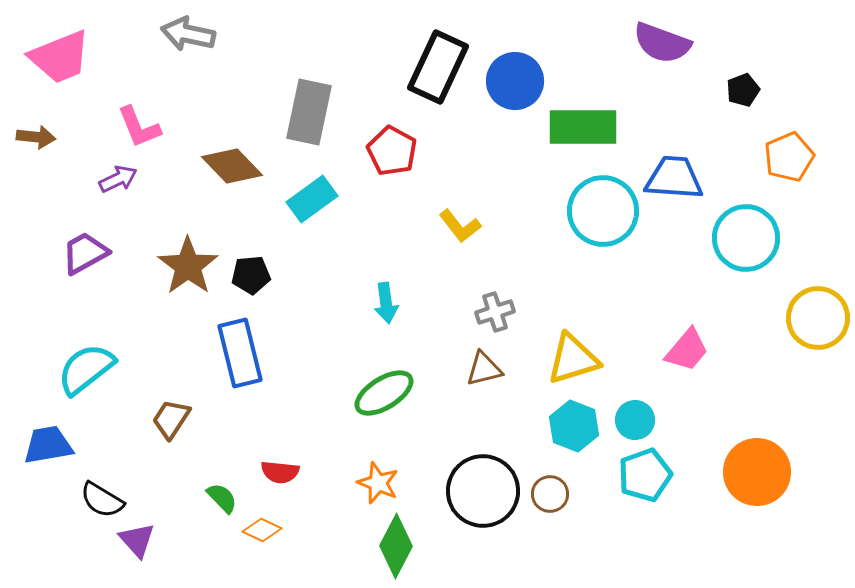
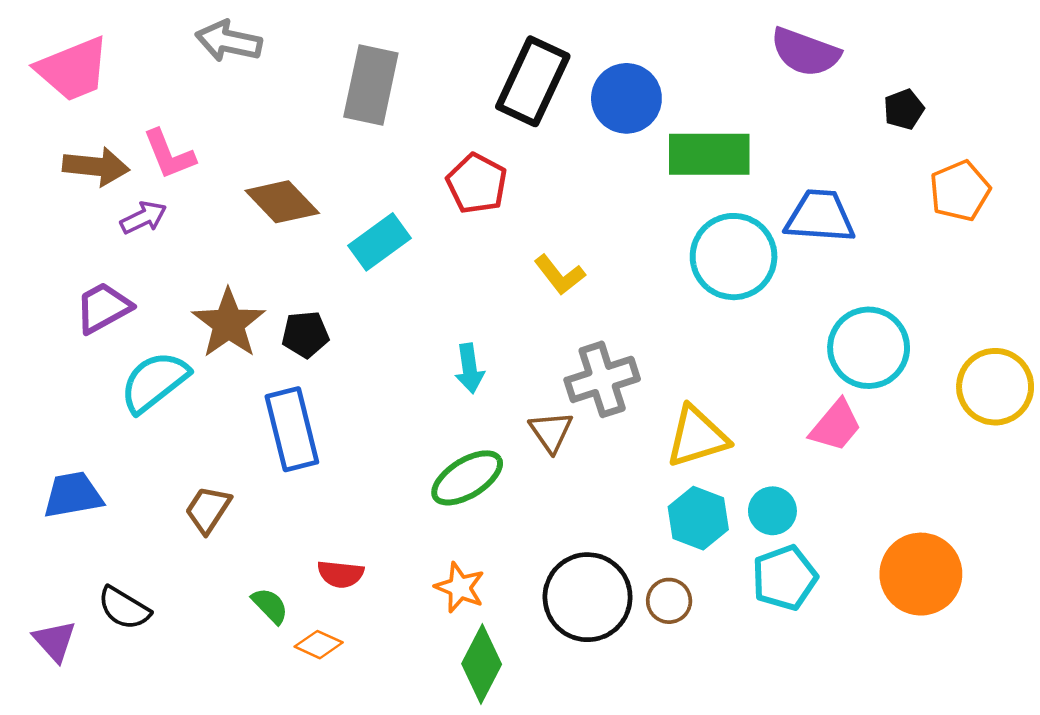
gray rectangle: (309, 112) -> (371, 85), moved
brown arrow: (36, 137) -> (96, 166), moved, size x1.4
cyan circle: (746, 238) -> (869, 348), moved
gray cross: (495, 312) -> (602, 379), size x1.5
cyan semicircle: (86, 369) -> (154, 382), moved
brown triangle: (484, 369) -> (551, 432), moved, turned -51
blue trapezoid: (48, 445) -> (73, 495), moved
purple triangle: (137, 540) -> (55, 641), moved

